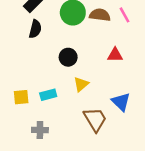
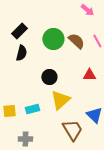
brown semicircle: (100, 15) -> (76, 41), turned 36
yellow triangle: (81, 84) -> (60, 100), size x1.5

